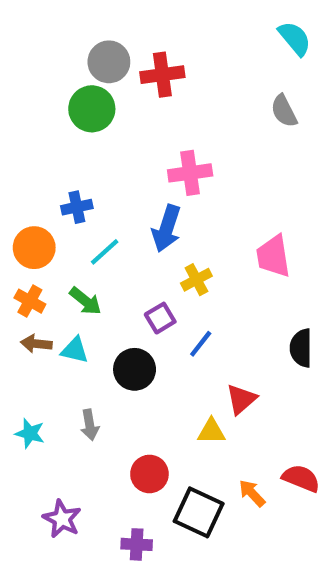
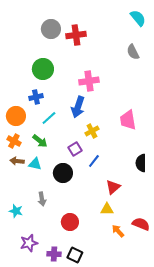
green circle: (92, 109) -> (43, 69), moved
yellow triangle: (211, 431) -> (107, 209), moved
cyan star: (30, 433) -> (16, 211), moved
black square: (199, 512) -> (75, 255), moved, size x0.7
purple star: (62, 519) -> (29, 243), turned 30
purple cross: (137, 544) -> (54, 254), moved

